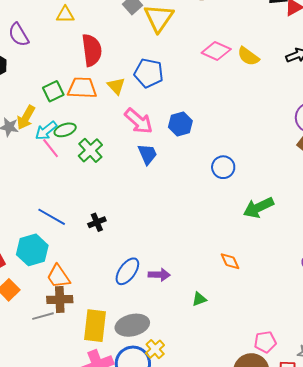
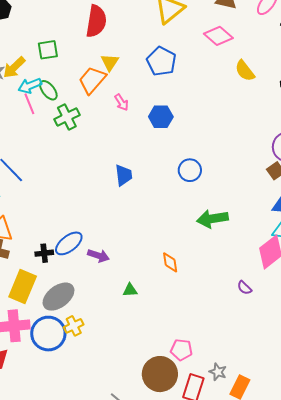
pink diamond: (216, 51) -> (218, 36), moved
blue pentagon: (149, 73) -> (161, 61), moved
orange trapezoid: (82, 88) -> (92, 80), moved, turned -68
pink arrow: (139, 121) -> (121, 102), size x0.6
green ellipse: (65, 130) -> (48, 90), turned 55
blue trapezoid: (147, 154) -> (124, 175), moved
black cross: (97, 222) -> (44, 253), moved
gray ellipse: (132, 325) -> (58, 297), turned -40

